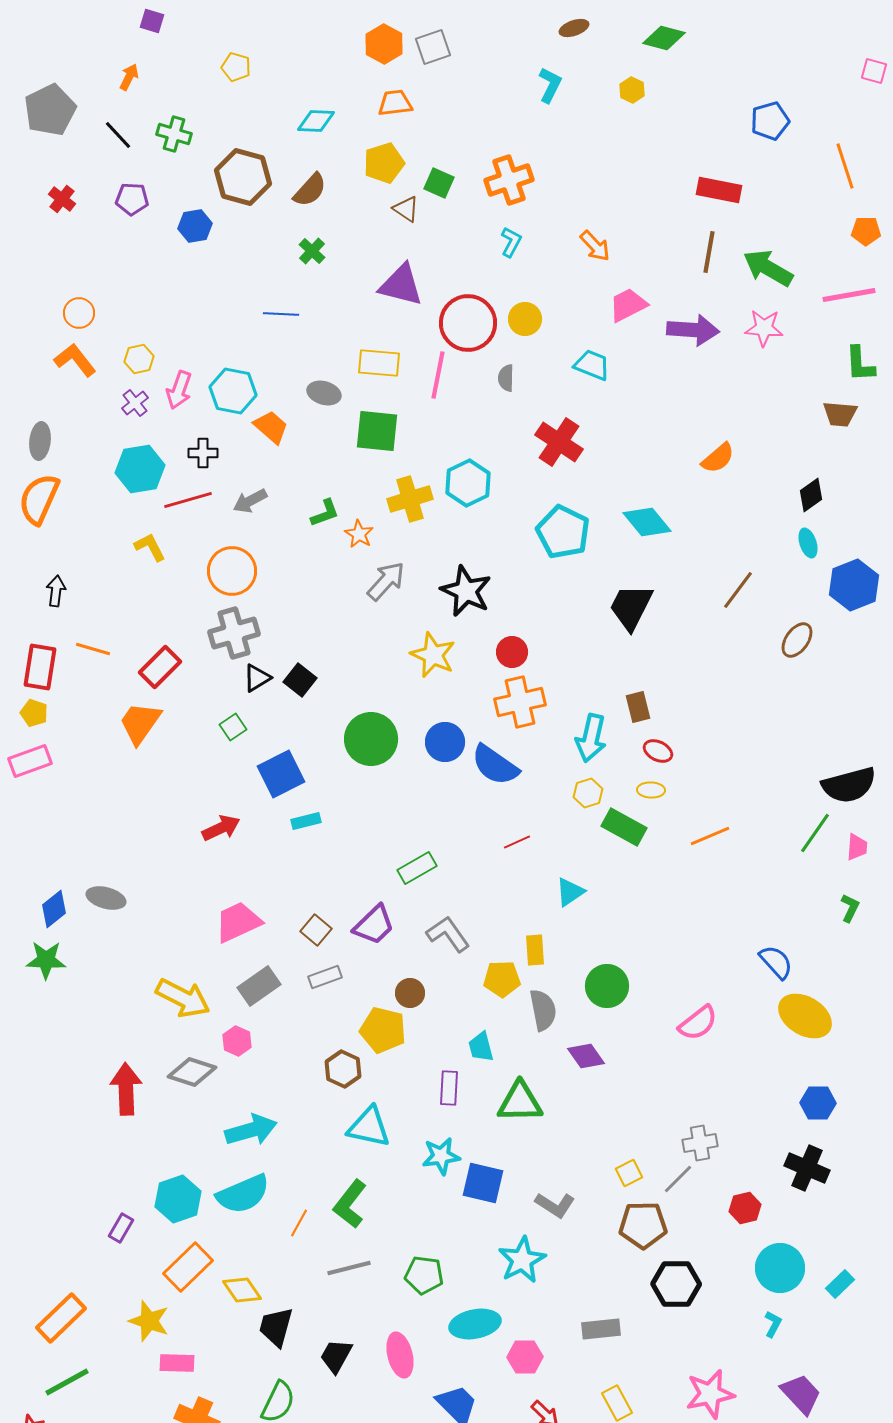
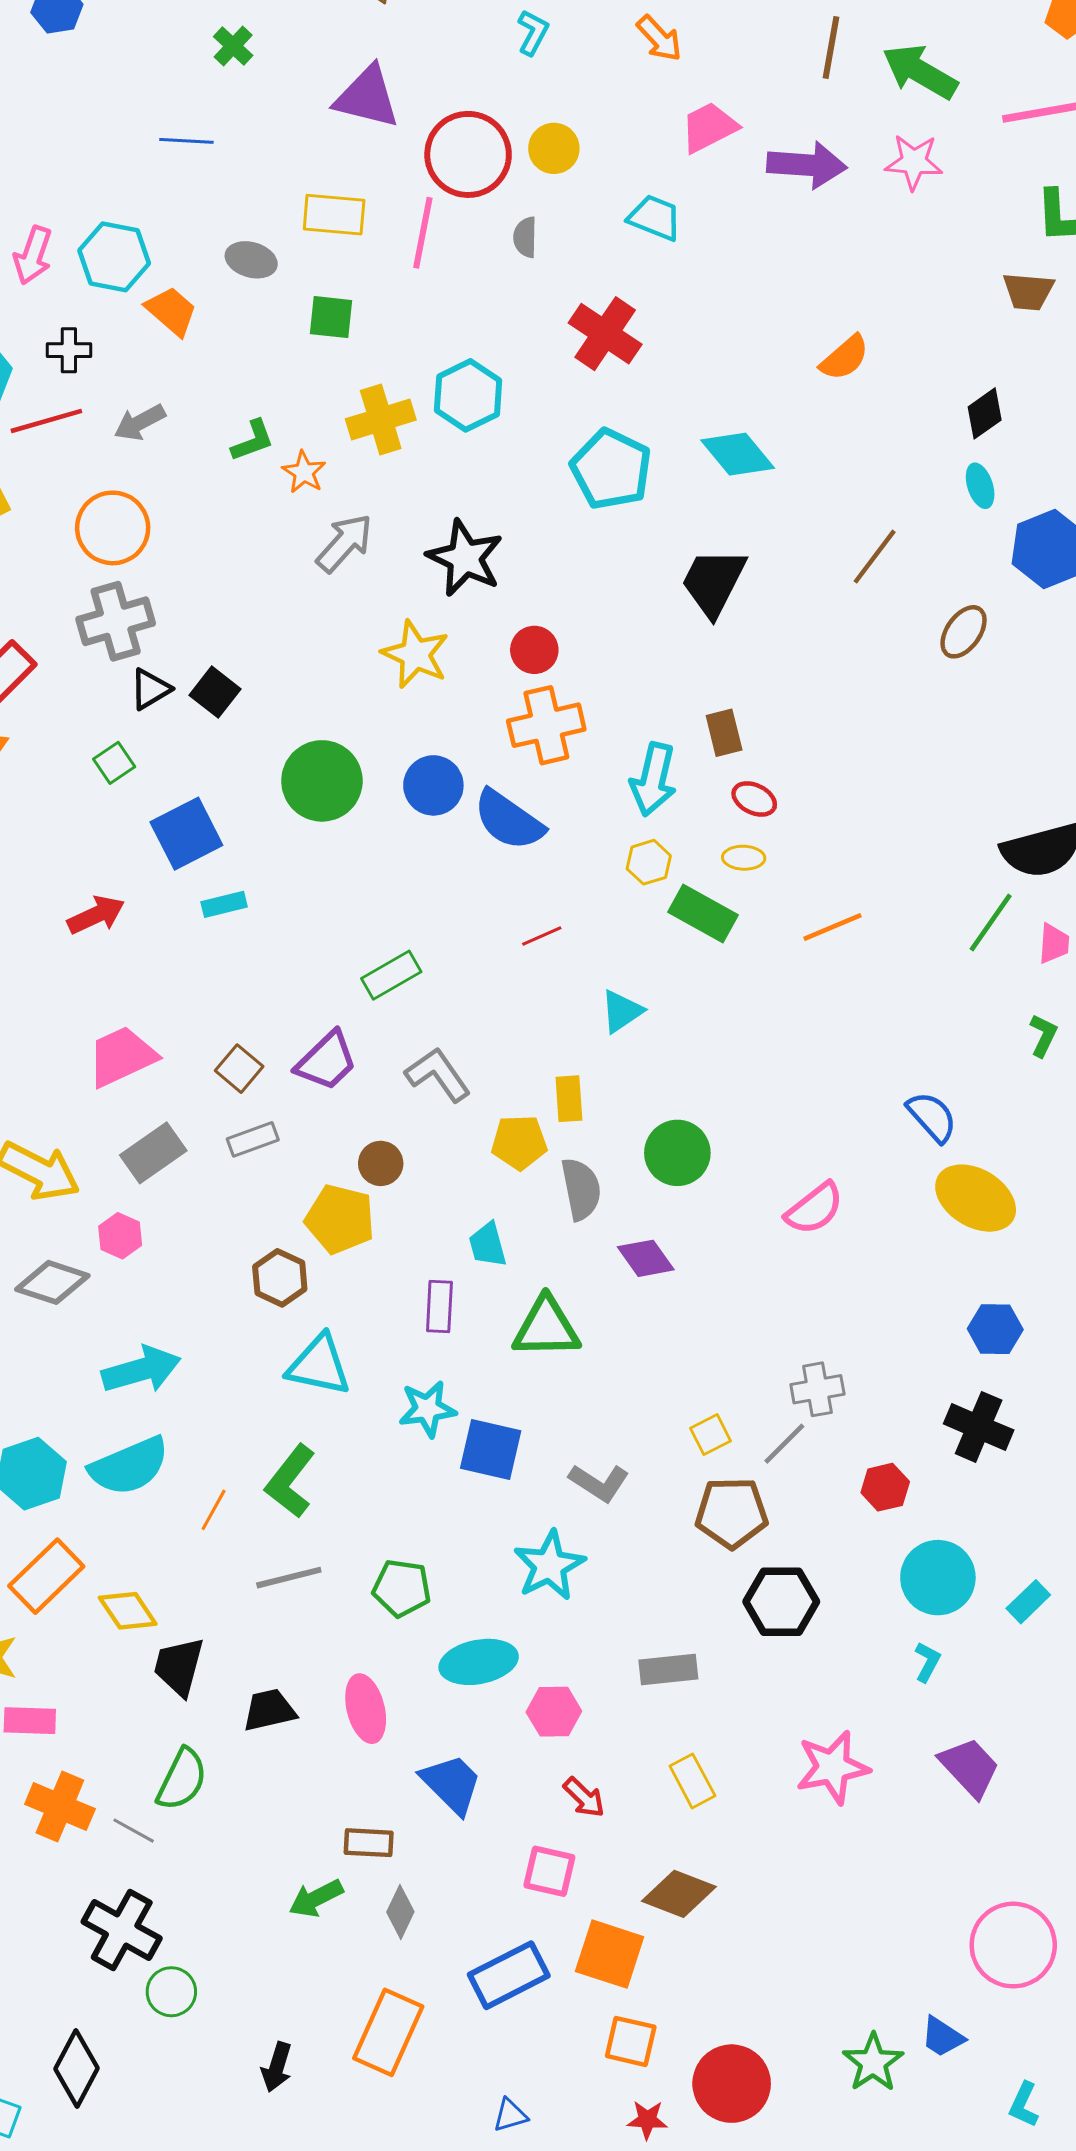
green square: (377, 431) -> (331, 317), size x0.7
black trapezoid: (336, 1356) -> (269, 1710), turned 48

